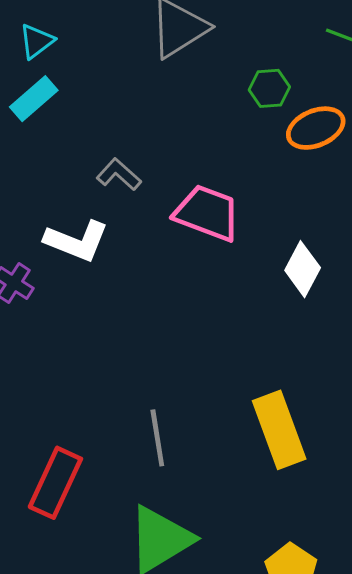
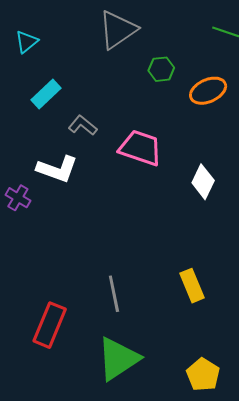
green hexagon: (269, 88) -> (161, 69), moved
cyan rectangle: (34, 99) -> (46, 94), moved
yellow rectangle: (279, 430) -> (192, 286), size x0.7

